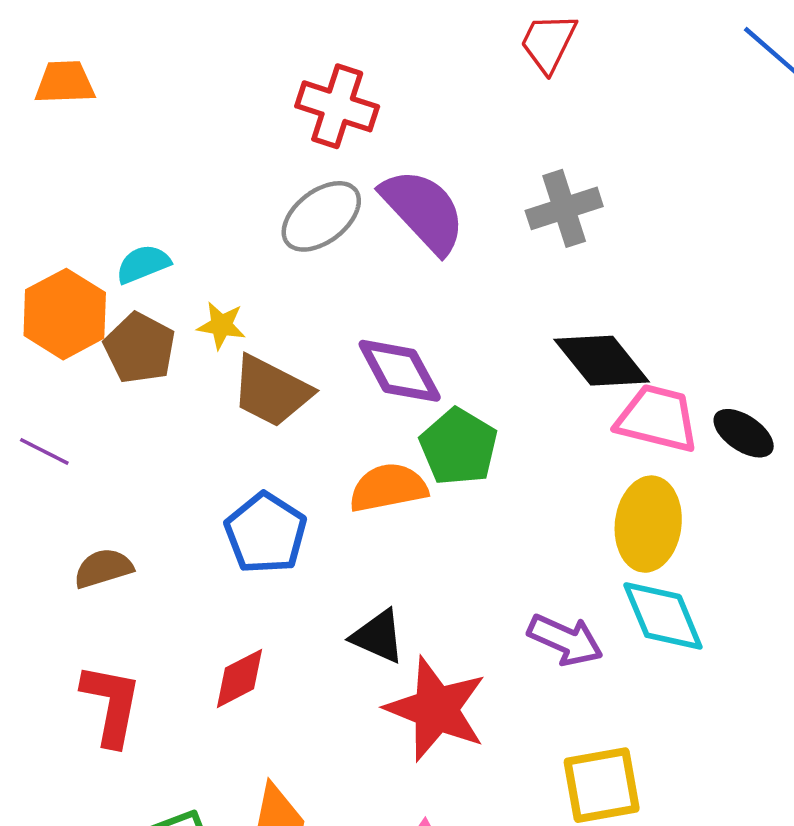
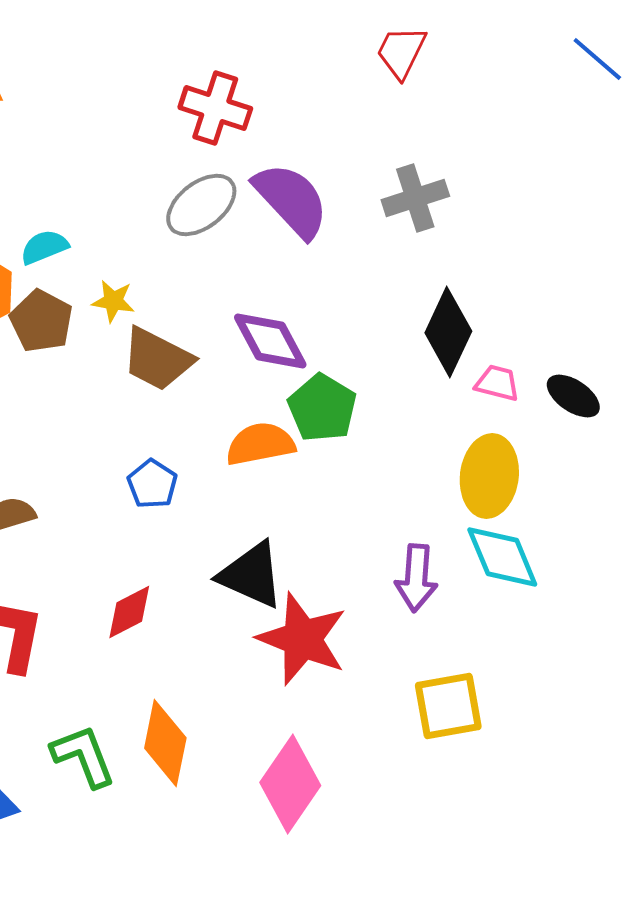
black diamond: (602, 361) -> (448, 332), turned 64
pink trapezoid: (657, 418) -> (497, 383), size x0.6
blue pentagon: (266, 533) -> (152, 484), size x0.7
black triangle: (378, 636) -> (251, 575), size x1.4
purple arrow: (565, 640) -> (416, 578), turned 70

